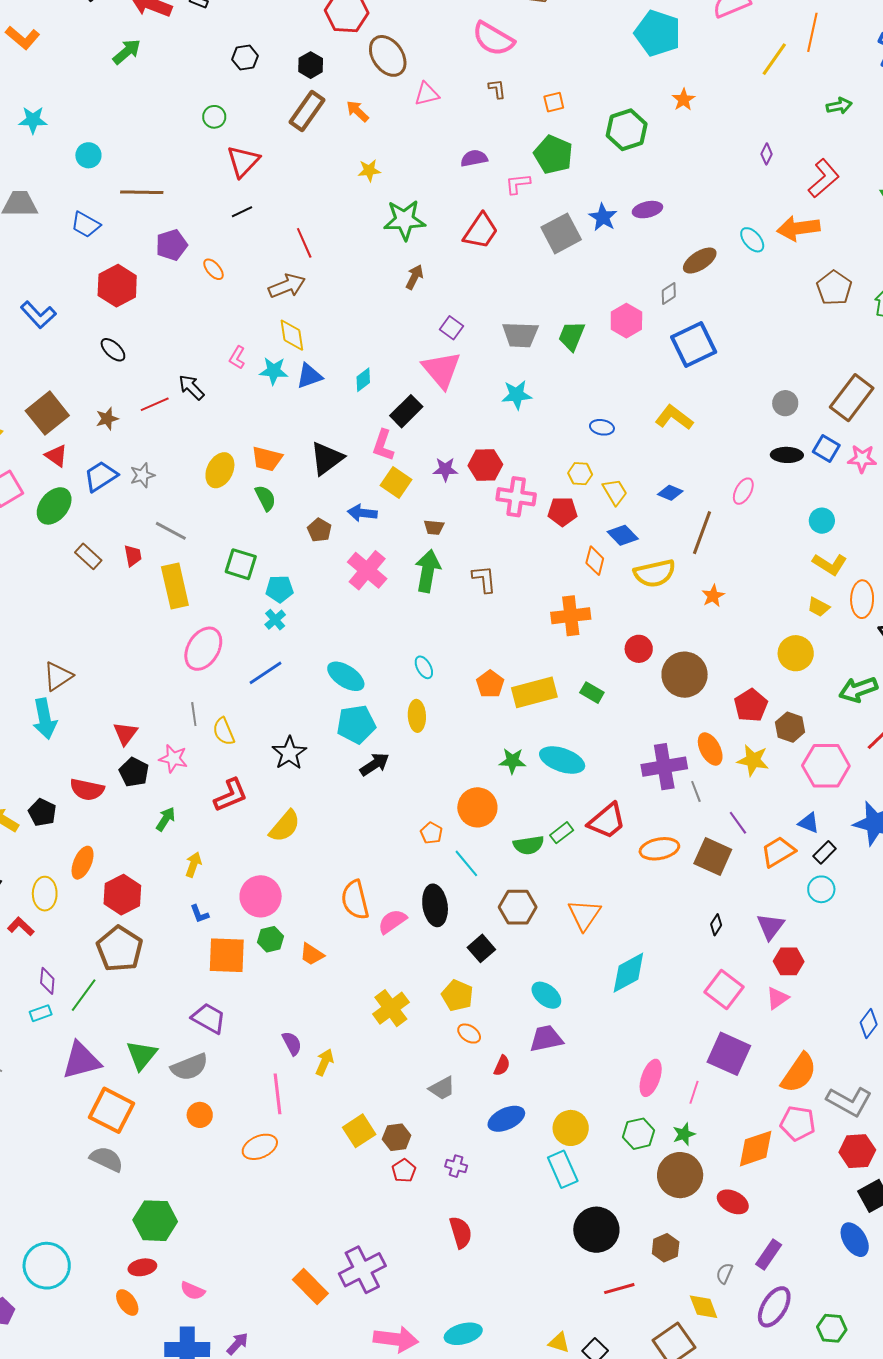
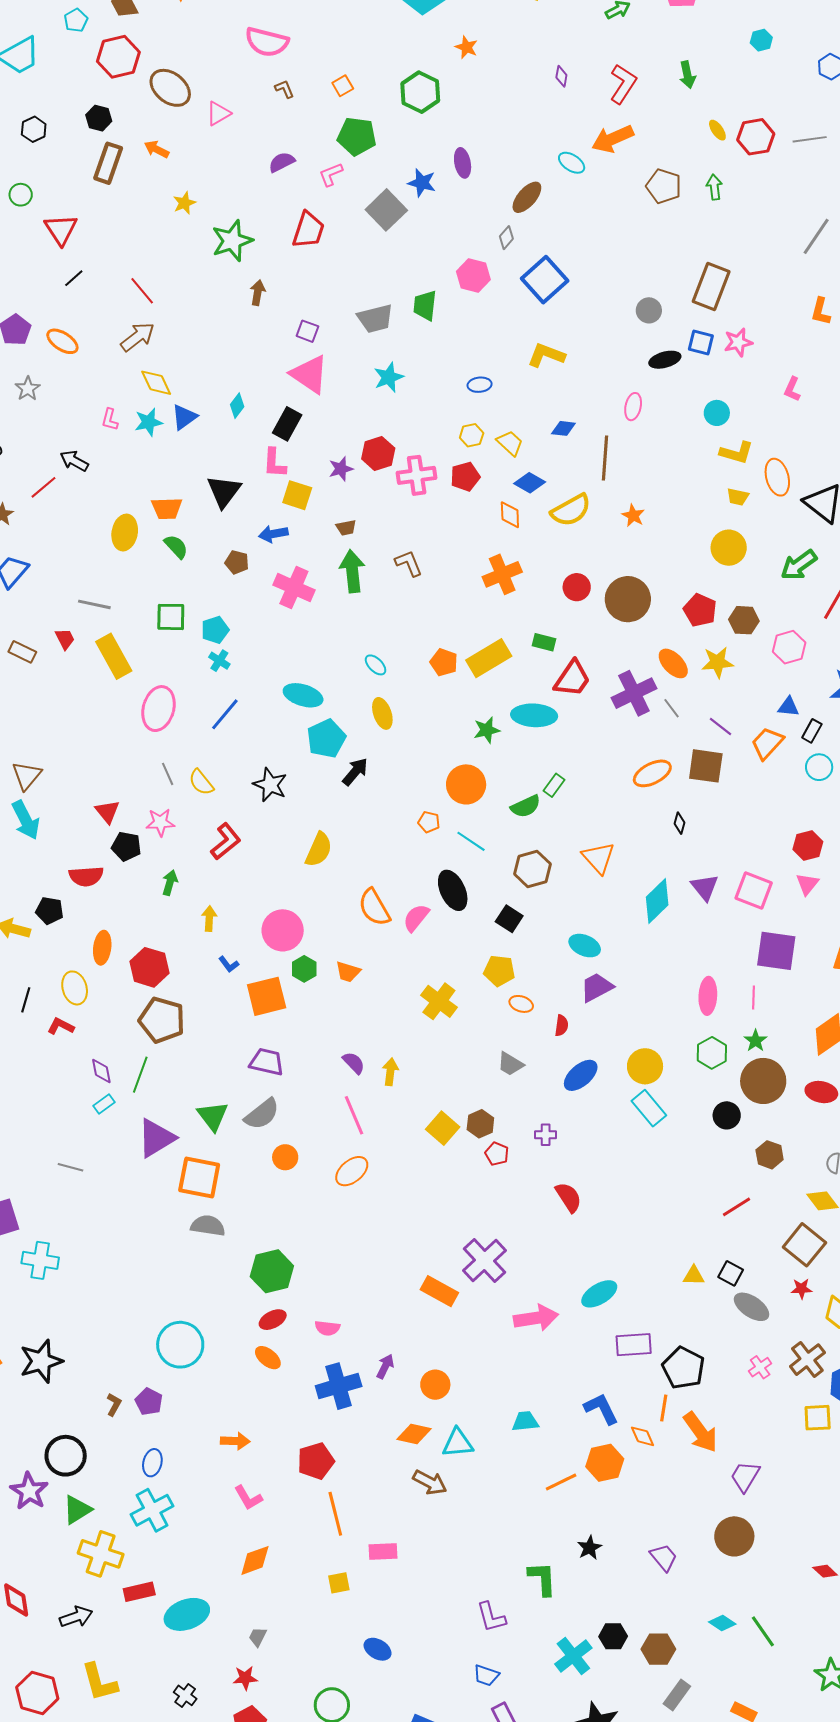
purple ellipse: (647, 210) -> (463, 163), turned -72
orange ellipse: (214, 269) -> (62, 341), size x1.4
gray star: (142, 475) -> (28, 389), moved
pink hexagon: (826, 766) -> (789, 647), size x0.7
red trapezoid: (607, 821) -> (572, 679), moved
yellow semicircle: (285, 826) -> (319, 850), moved
black diamond: (716, 925) -> (680, 823), moved
purple triangle: (770, 926) -> (705, 887), moved
gray trapezoid: (442, 1088) -> (510, 1064), turned 76
black circle: (596, 1230) -> (727, 1115), moved, size x0.6

